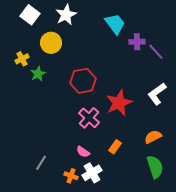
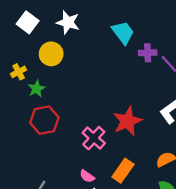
white star: (66, 15) -> (68, 22), turned -30
red hexagon: (83, 81) -> (44, 120), moved
orange rectangle: (115, 147) -> (123, 171), size x1.5

